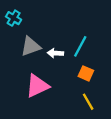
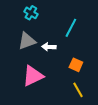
cyan cross: (14, 18) -> (31, 13), moved
cyan line: (80, 46) -> (71, 28), moved

